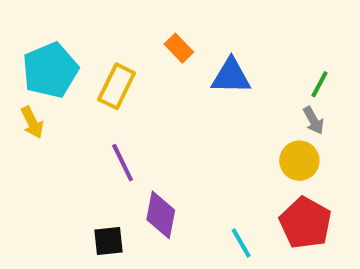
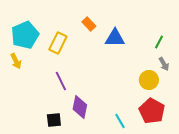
gray arrow: (313, 120) -> (164, 64), moved

